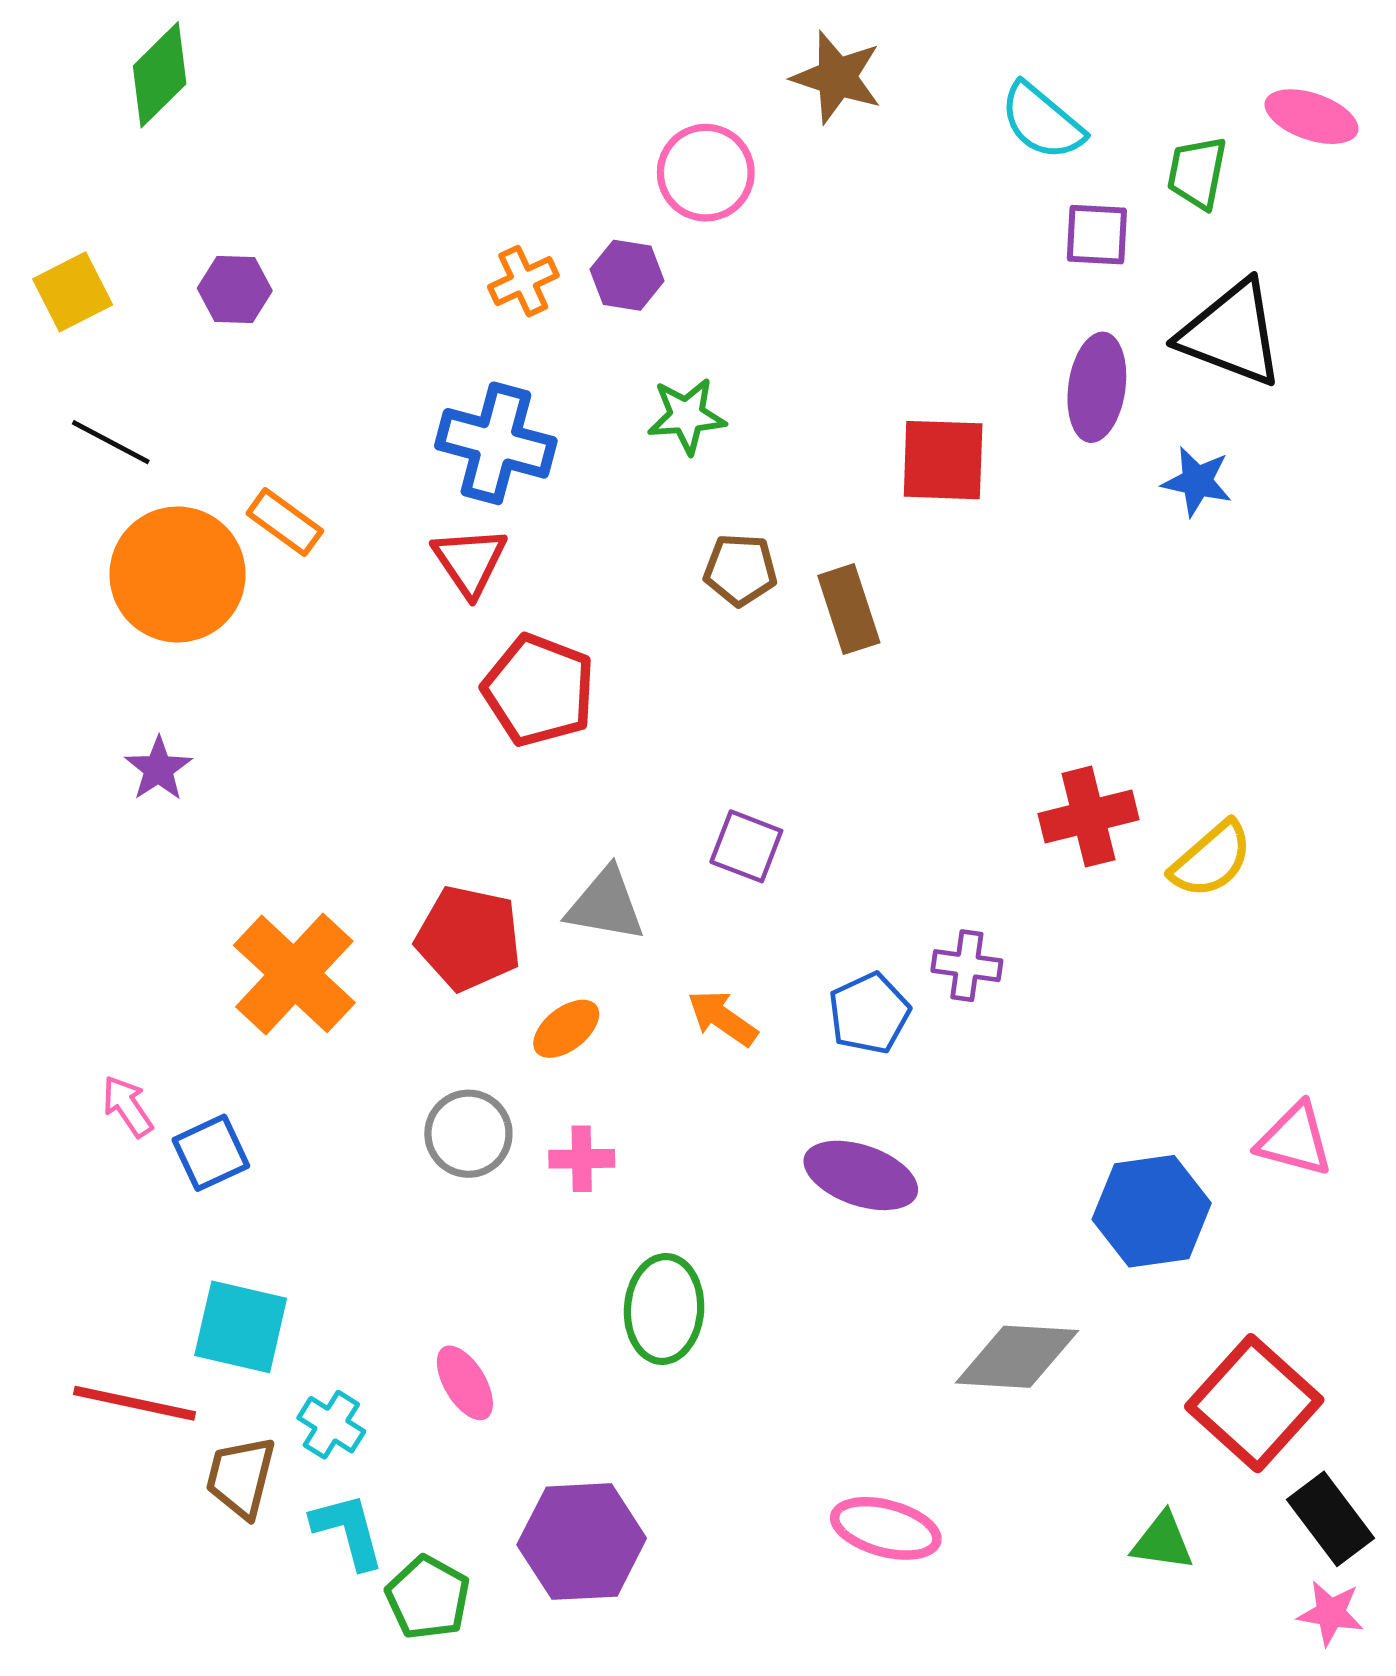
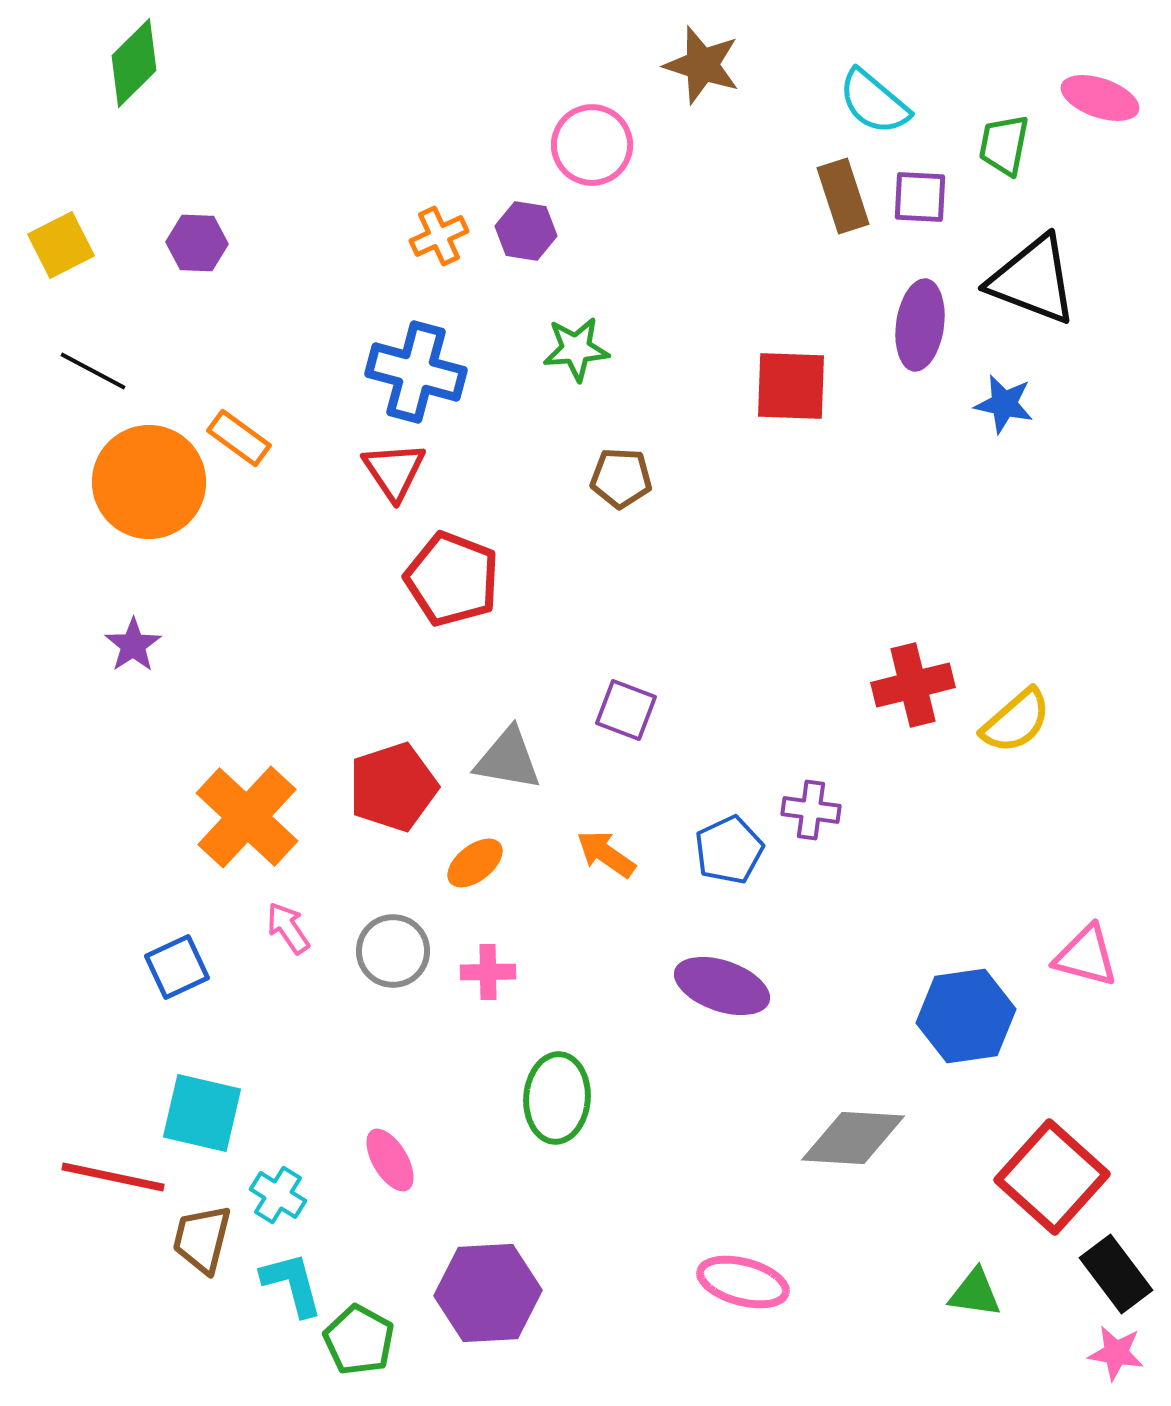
brown rectangle: (849, 609) -> (843, 196), moved
red pentagon: (468, 938) -> (393, 787), turned -30
pink arrow: (127, 1106) -> (288, 928), moved

